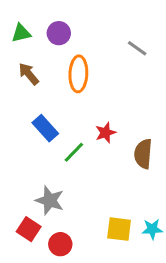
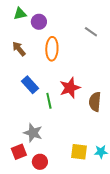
green triangle: (21, 33) -> (20, 14), moved
red star: (106, 133) -> (70, 88), size x1.5
green line: (74, 152) -> (49, 101), turned -56
red square: (29, 229) -> (19, 152), turned 35

